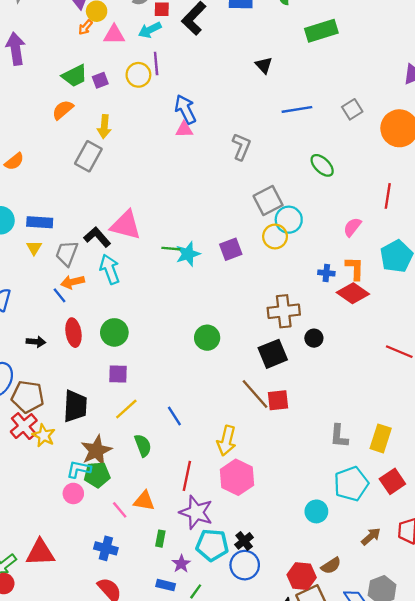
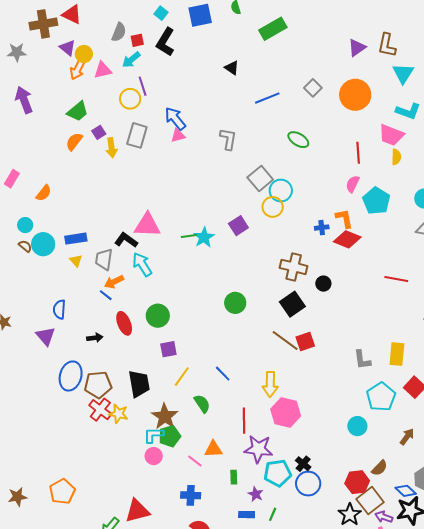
orange arrow: (85, 27) -> (78, 69), size x1.5
purple square: (100, 80) -> (99, 132), moved
gray rectangle: (88, 156) -> (137, 135), moved
pink semicircle: (352, 227) -> (353, 184), moved
brown cross: (284, 311) -> (294, 267), turned 32

